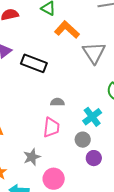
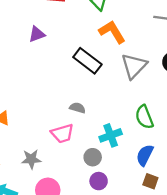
black rectangle: (34, 63) -> (87, 61), moved
pink trapezoid: (51, 127) -> (62, 133), turned 50

